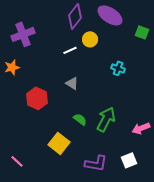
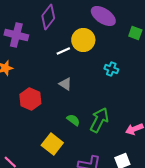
purple diamond: (75, 16) -> (48, 17), moved
purple cross: (23, 34) -> (16, 35), turned 35
yellow circle: (90, 39) -> (83, 40), size x1.5

